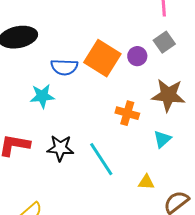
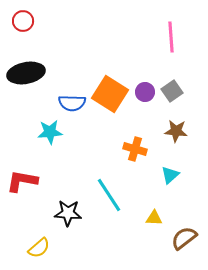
gray square: (164, 42) -> (172, 91), moved
brown star: (168, 95) -> (176, 131), size x0.7
black star: (60, 148) -> (68, 213), moved

